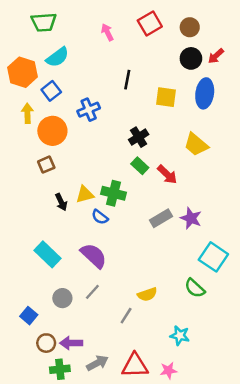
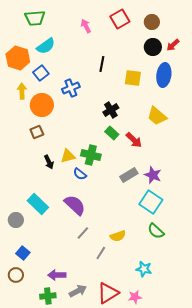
cyan square: (213, 257) -> (151, 202), moved
gray line: (92, 292) -> (83, 233), moved
gray circle: (62, 298) -> (16, 220), moved
brown circle: (46, 343) -> (16, 275), moved
red triangle: (135, 365) -> (108, 293), turned -30

